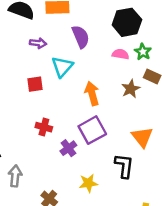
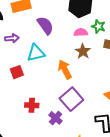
cyan triangle: (62, 67) -> (36, 53), turned 48
brown star: (131, 89) -> (83, 51), moved

